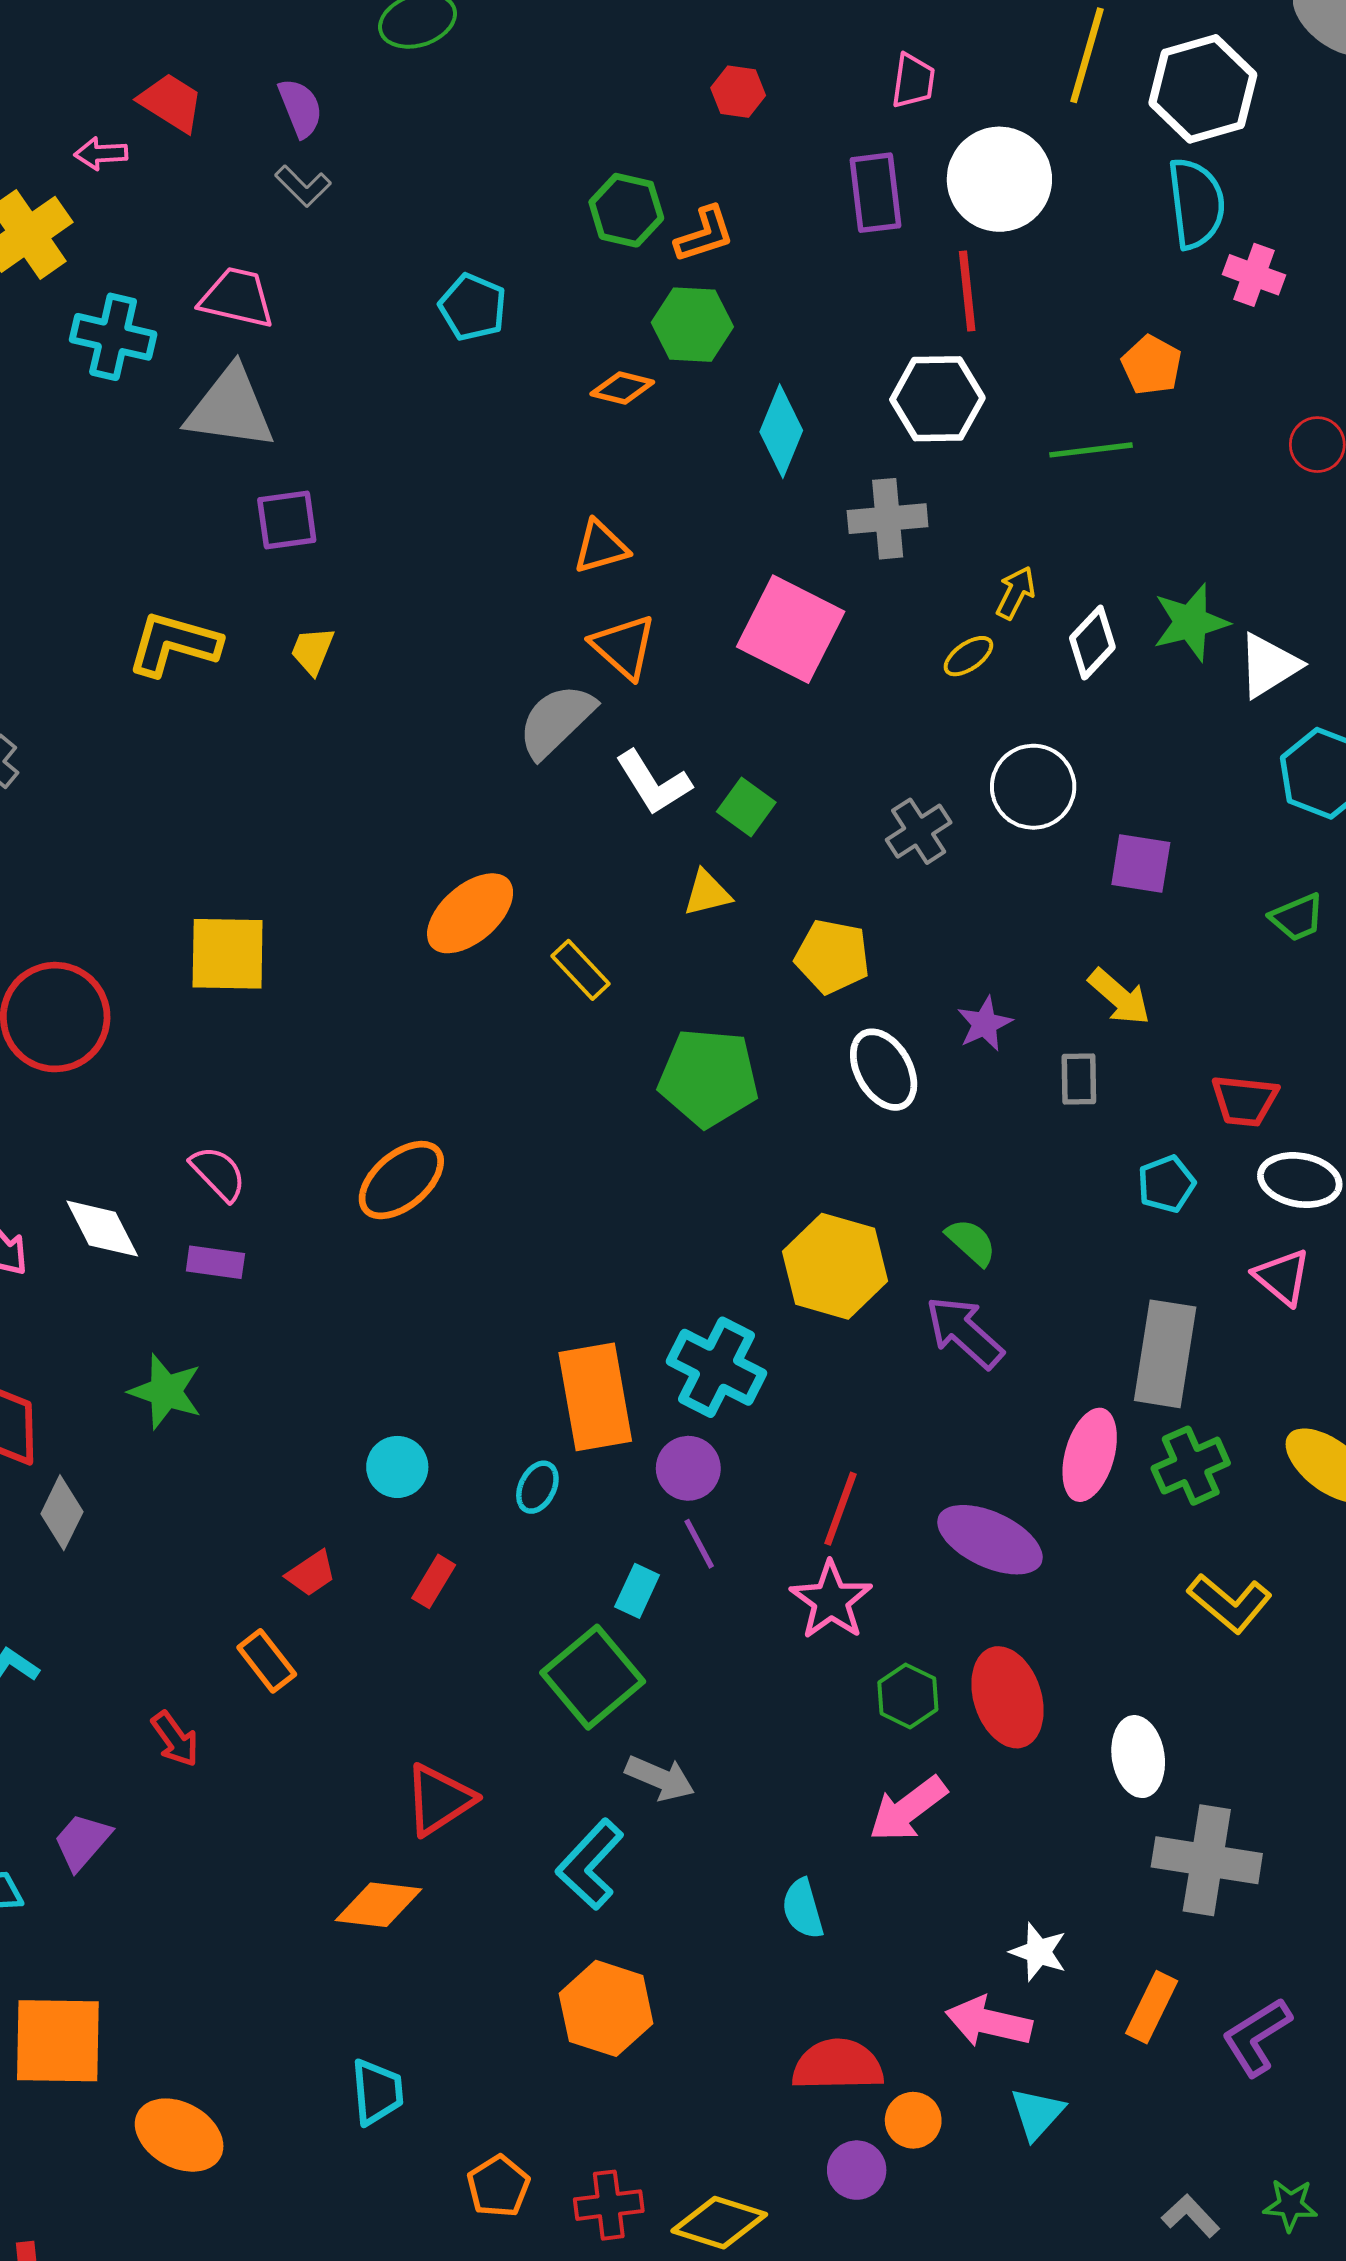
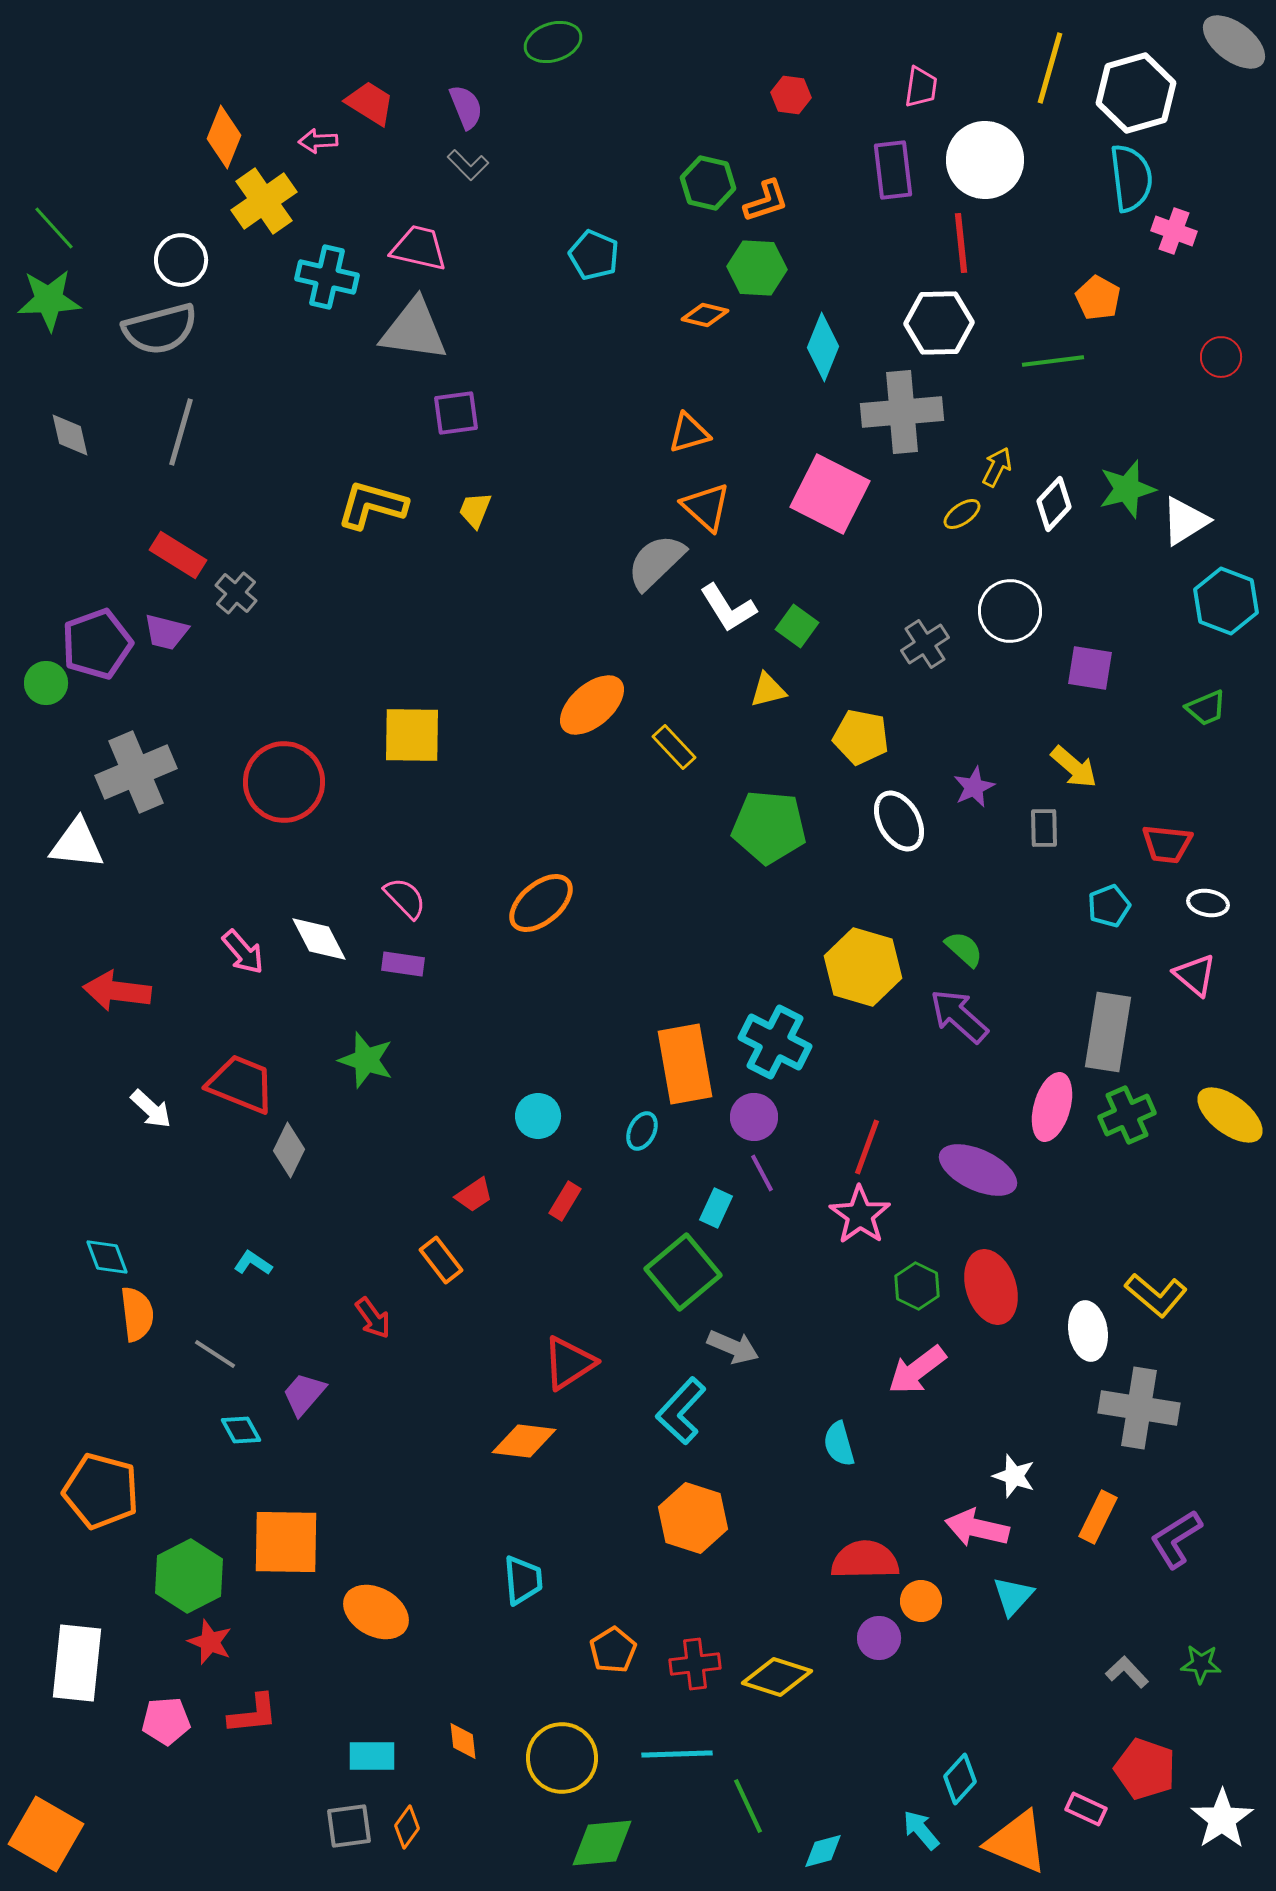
gray cross: (888, 519) -> (902, 412), size x1.4
white ellipse: (1300, 1180) -> (1208, 903), size x0.7
yellow L-shape: (1230, 1603) -> (1156, 1295), moved

